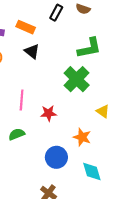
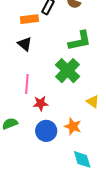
orange rectangle: (26, 27) -> (29, 19), moved, turned -30
pink line: (22, 100) -> (27, 84), moved
blue circle: (56, 157) -> (46, 131), moved

